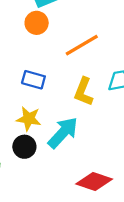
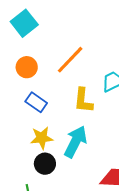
orange circle: (37, 23) -> (27, 67), moved
blue rectangle: (33, 80) -> (36, 102), turned 35

